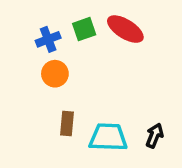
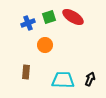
orange circle: (55, 74) -> (45, 45), moved
brown rectangle: (67, 124) -> (26, 72), moved

